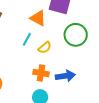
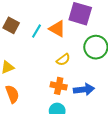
cyan line: (27, 39) -> (36, 31), moved

